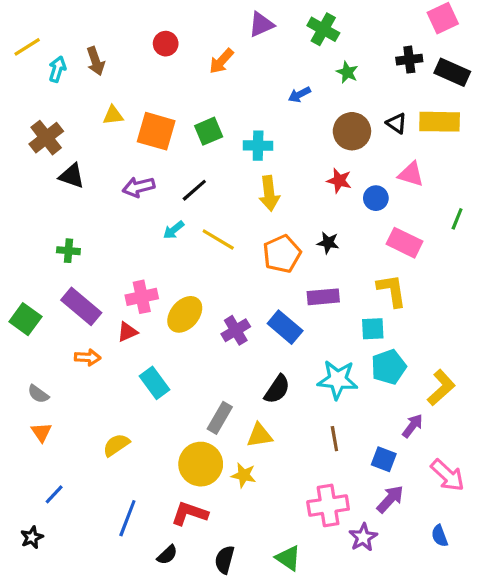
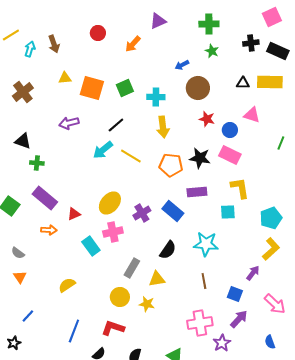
green cross: (323, 29) -> (209, 24), moved, turned -30
black triangle: (397, 123) -> (243, 83), turned -32
brown circle: (352, 131) -> (198, 88), moved
black triangle: (72, 176) -> (23, 141), moved
purple arrow: (139, 187) -> (69, 123), moved
cyan arrow: (174, 230) -> (103, 150), size x1.5
black star: (328, 243) -> (200, 158), size x1.5
pink rectangle: (405, 243) -> (230, 155), moved
orange pentagon: (282, 254) -> (171, 165), turned 30
pink cross: (142, 297) -> (113, 232), moved
cyan pentagon: (389, 367) -> (271, 218), moved
yellow circle: (201, 464) -> (120, 297), size x0.7

